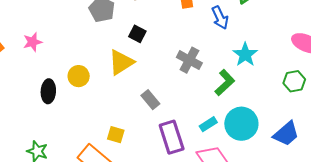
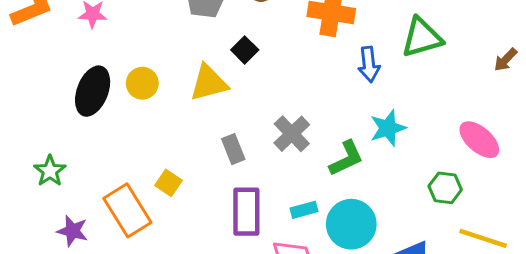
gray cross: (189, 60) -> (292, 134), moved
black ellipse: (48, 91) -> (93, 91), size x1.4

